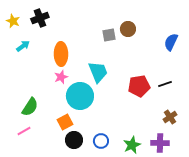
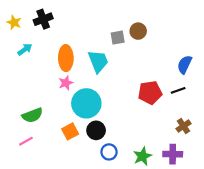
blue semicircle: (171, 42) -> (185, 65), moved
cyan trapezoid: (98, 72) -> (98, 61), moved
green semicircle: (30, 107) -> (32, 115), turned 36
black circle: (74, 140) -> (96, 130), moved

